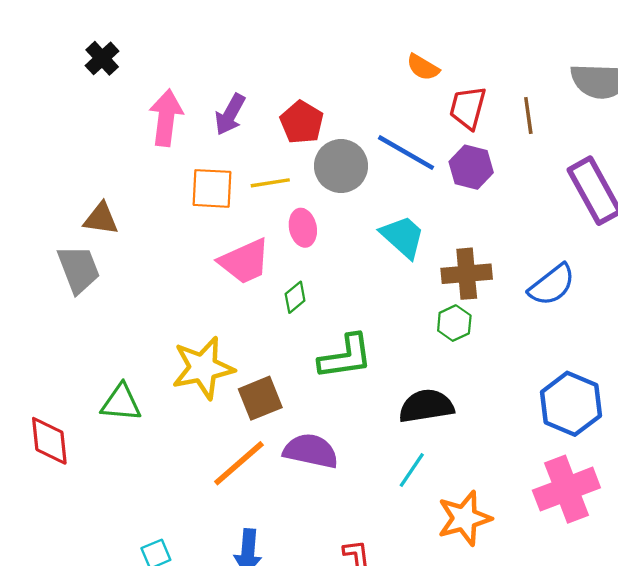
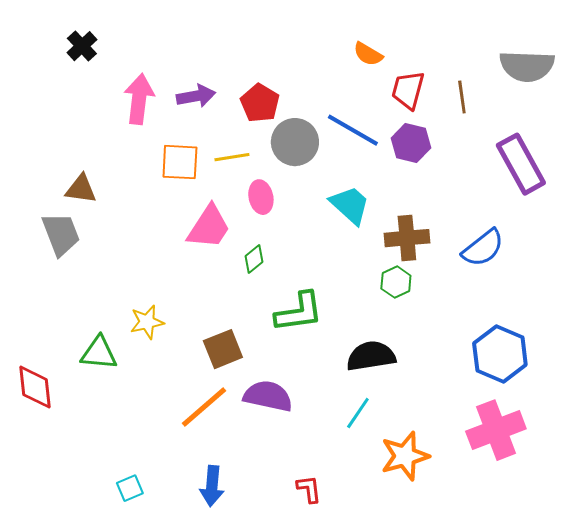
purple arrow: (230, 114) -> (196, 96), turned -129
pink trapezoid: (245, 261) -> (209, 227), turned -33
yellow star: (203, 368) -> (147, 322), moved, size x0.6

